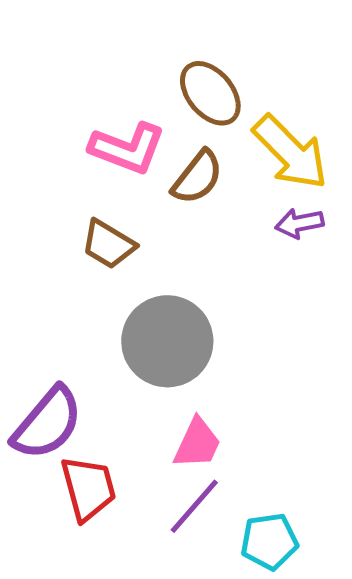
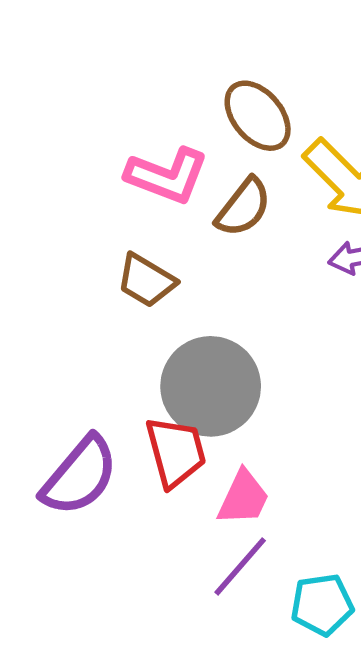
red trapezoid: (88, 488) -> (176, 452), moved

